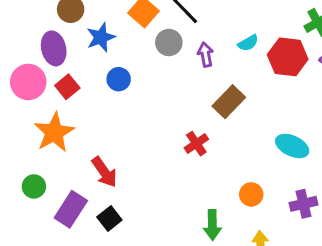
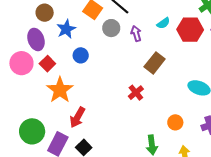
orange star: (54, 132) -> (60, 90), moved
red arrow: (104, 172) -> (77, 117), turned 70
green circle: (34, 186) -> (32, 131), size x1.6

